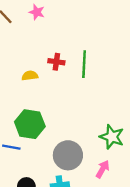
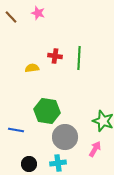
green hexagon: (30, 124) -> (47, 111), moved

